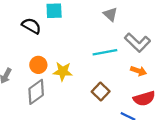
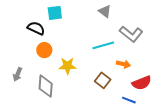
orange circle: (38, 65) -> (44, 50), moved
orange arrow: (139, 71) -> (123, 64), moved
gray diamond: (36, 92) -> (46, 86), turned -45

